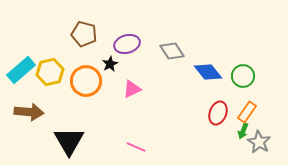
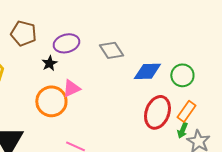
blue diamond: (208, 72) -> (147, 71), turned -52
orange circle: (86, 81) -> (51, 101), moved
red ellipse: (218, 113) -> (157, 112), size x1.4

